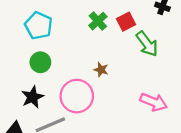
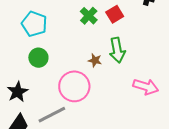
green arrow: (147, 44) -> (117, 50), moved, turned 30
black star: (32, 97) -> (18, 92), moved

